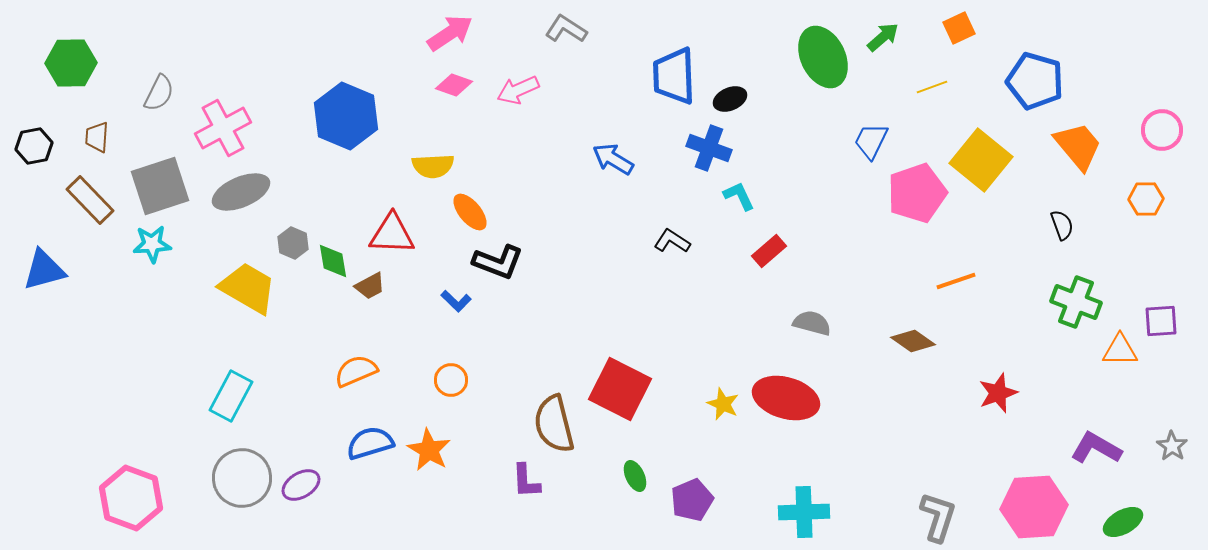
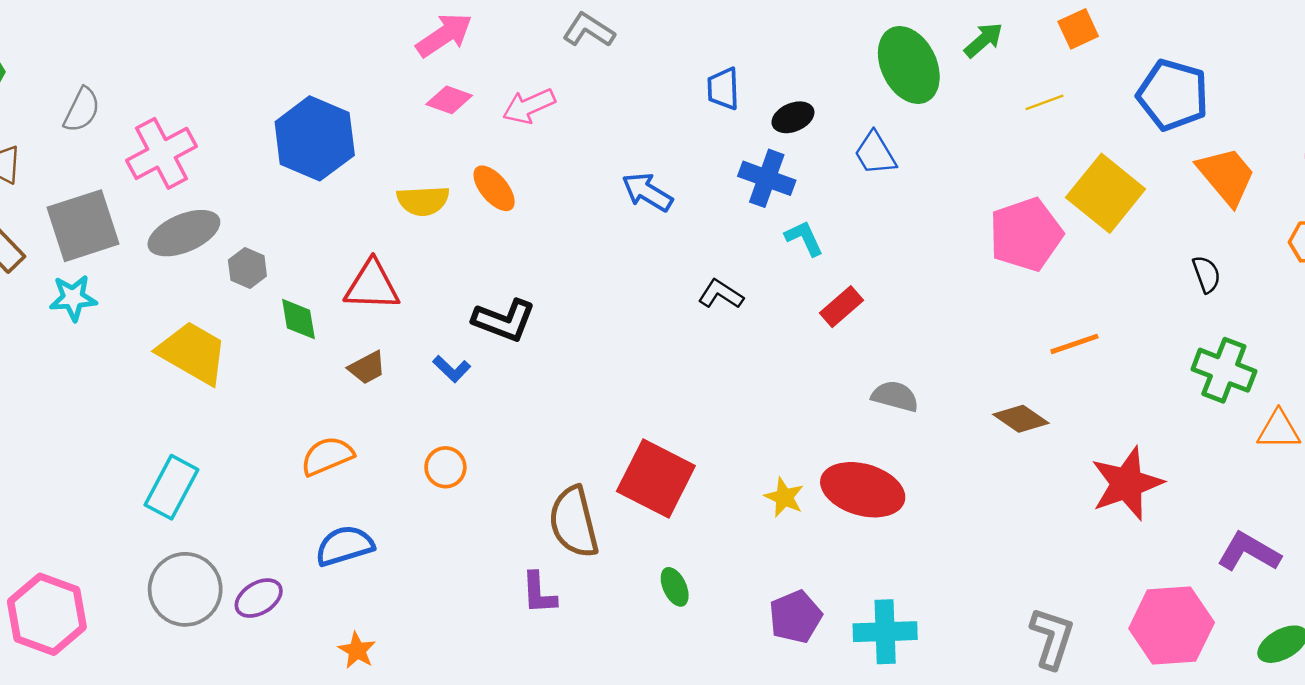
blue trapezoid: (674, 76) -> (723, 89), size x0.6
blue trapezoid: (871, 141) -> (875, 153), moved, turned -57
orange ellipse: (470, 212) -> (494, 188), moved
gray hexagon: (293, 243) -> (247, 268), moved
brown trapezoid: (370, 286) -> (367, 368), moved
red star: (998, 393) -> (1127, 483), size x1.5
orange star: (429, 450) -> (357, 650), moved, size x0.7
purple pentagon: (692, 500) -> (795, 617), moved

